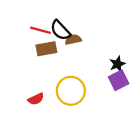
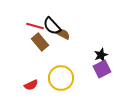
brown semicircle: (73, 40) -> (63, 34), turned 40
brown rectangle: (46, 49) -> (40, 42), turned 60

